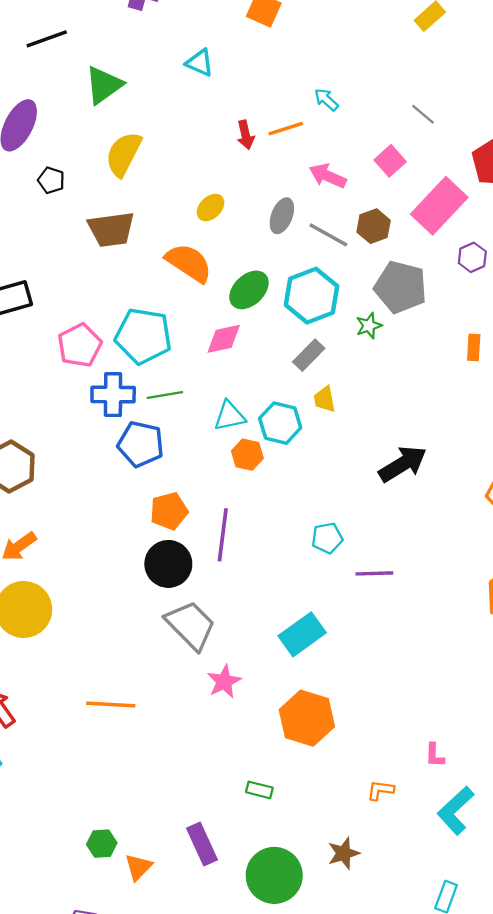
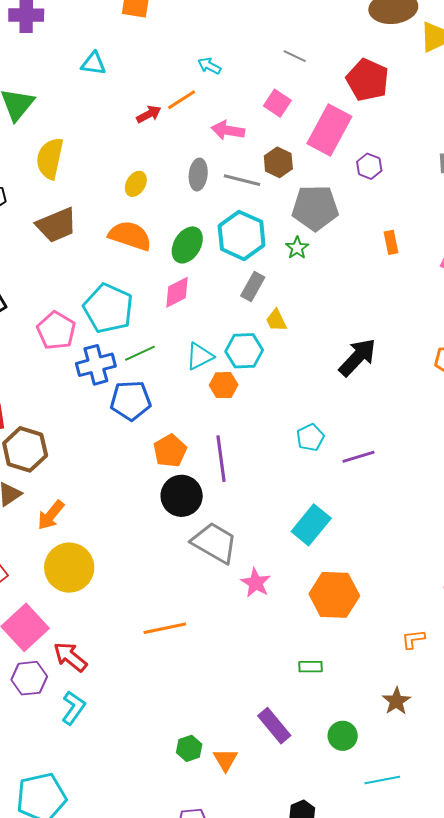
red arrow: (246, 135) -> (149, 114), turned -90
cyan pentagon: (143, 336) -> (108, 308), turned 30
green circle: (274, 875) -> (343, 736), size x0.6

